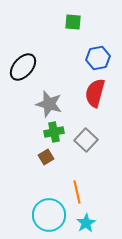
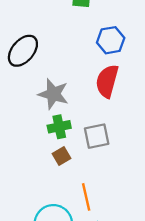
gray square: (86, 140) -> (97, 136), turned 35
brown square: (46, 157) -> (62, 156), moved

